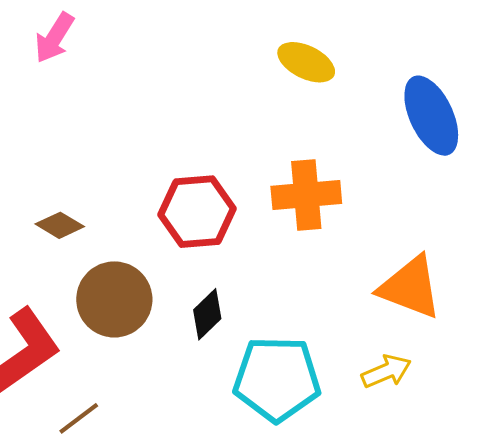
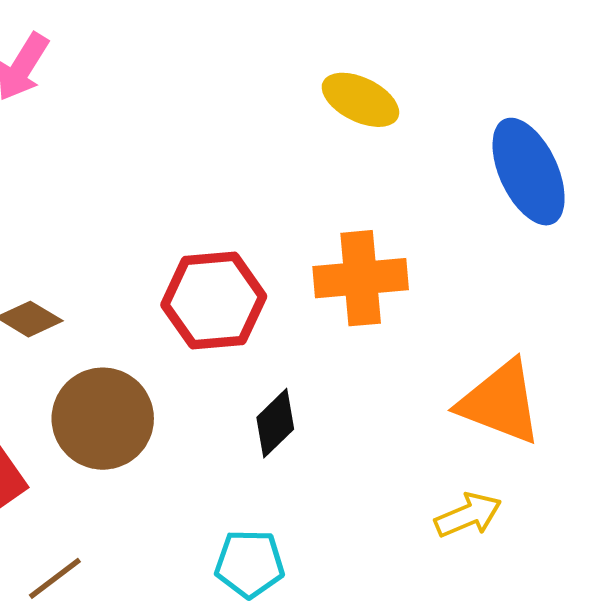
black diamond: (207, 314) -> (275, 423), moved
cyan pentagon: (277, 379) -> (250, 564), moved, size x0.6

